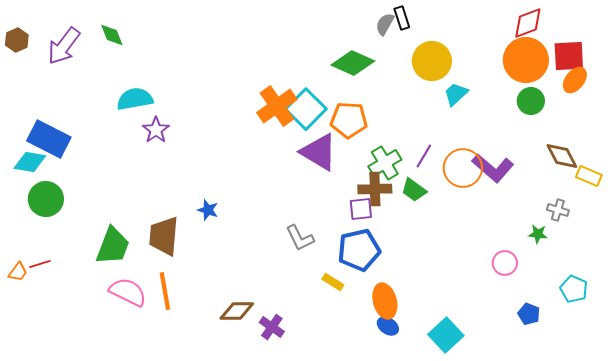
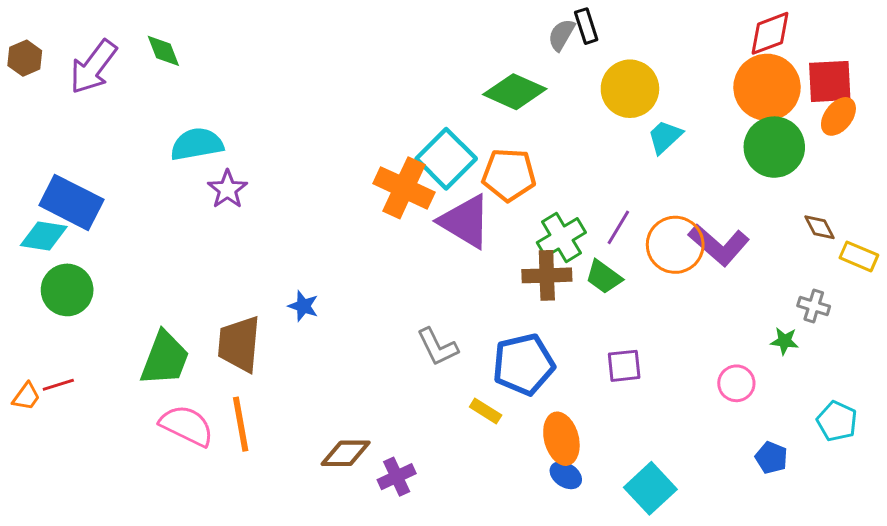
green circle: (531, 101) -> (774, 147), size x1.5
orange cross: (277, 106) -> (404, 188), moved, turned -30
brown diamond: (562, 156) -> (820, 227), size x0.7
purple square: (361, 209) -> (624, 366), moved
purple cross: (272, 327) -> (397, 477), turned 30

